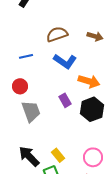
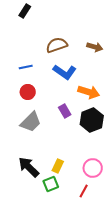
red circle: (20, 86) -> (28, 92), moved
gray trapezoid: (31, 111) -> (31, 122), turned 65
yellow rectangle: (58, 155) -> (58, 166), turned 64

